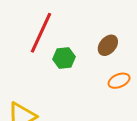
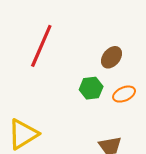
green hexagon: (64, 58) -> (91, 88), moved

